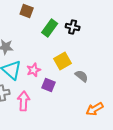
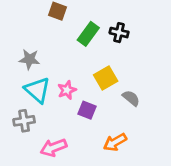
pink arrow: (24, 101) -> (53, 148), moved, turned -114
orange arrow: (95, 109) -> (115, 142), moved

